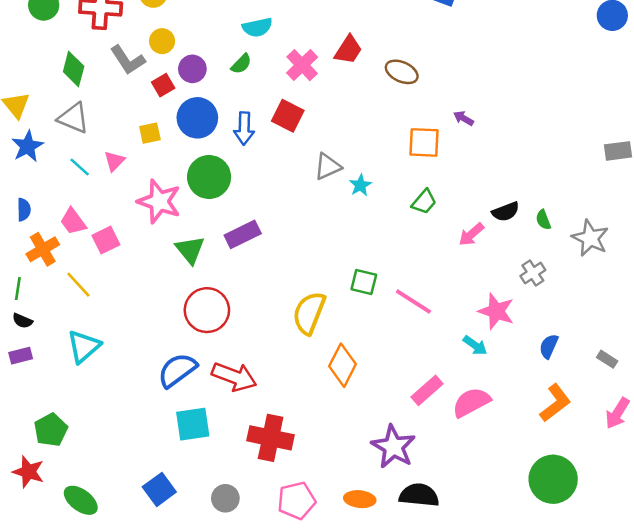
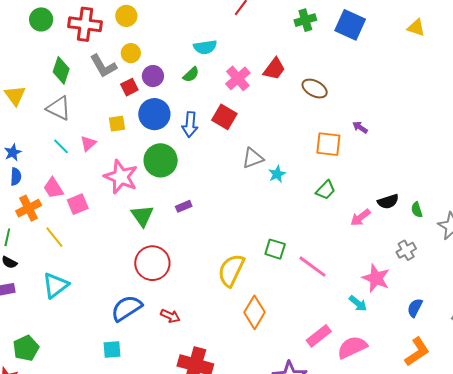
blue star: (27, 146) -> (13, 152), moved, size x0.7
purple rectangle: (243, 234) -> (184, 206), size x0.6
red arrow: (234, 377) -> (170, 316), size x0.6
cyan square: (193, 424) -> (112, 350), moved, size x0.7

